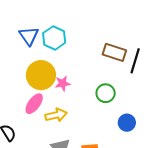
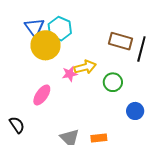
yellow circle: (41, 75) -> (46, 45), moved
yellow arrow: (56, 115) -> (85, 67), moved

